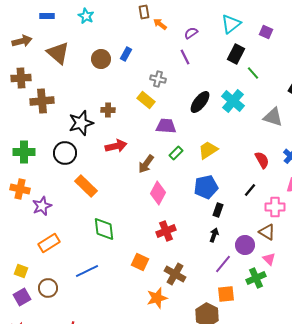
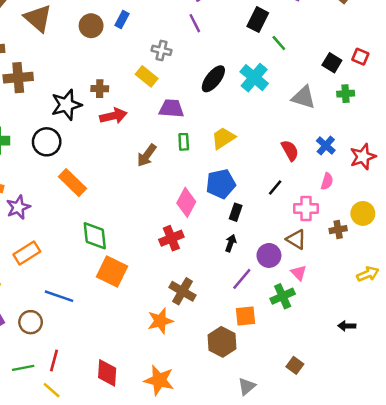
red arrow: (116, 146) -> (113, 116), moved
green rectangle: (176, 153) -> (184, 142), turned -48
pink diamond: (158, 193) -> (186, 202), moved
orange square: (140, 262) -> (112, 272), moved, size x1.4
blue line: (87, 271) -> (59, 296), moved, turned 45
brown circle: (48, 288) -> (31, 322), moved

